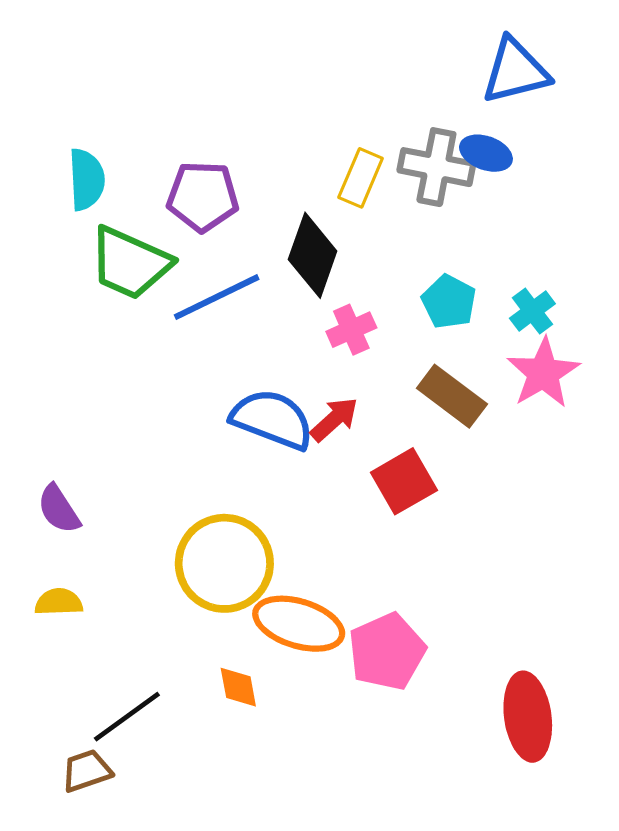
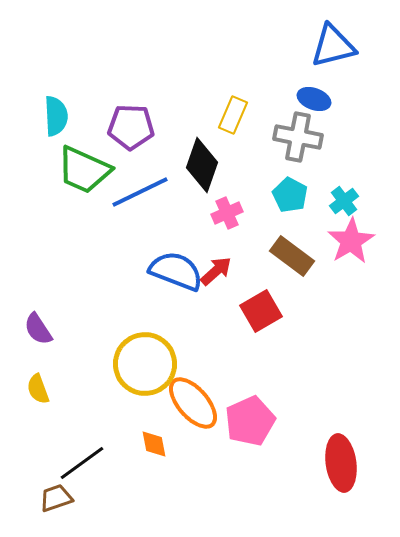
gray cross: (436, 167) -> (298, 137), moved
yellow semicircle: (59, 602) -> (38, 389), turned -108
orange ellipse: (299, 624) -> (193, 403), turned 32

